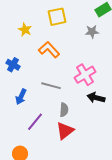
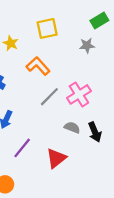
gray line: (51, 86) -> (49, 97), moved, turned -60
black arrow: (96, 98) -> (95, 132), moved, turned -126
gray semicircle: (64, 110) -> (72, 127), moved, turned -72

